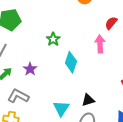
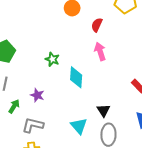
red semicircle: (111, 23) -> (97, 25), moved
black triangle: (88, 100) -> (103, 110), turned -32

